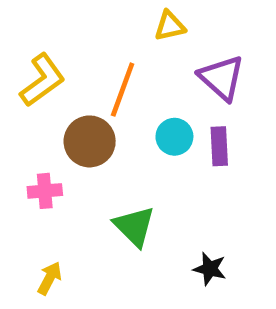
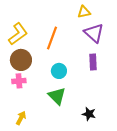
yellow triangle: (170, 26) -> (84, 12), moved
cyan circle: (174, 137) -> (59, 71), moved
brown circle: (90, 141) -> (21, 60), moved

